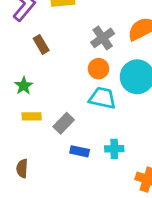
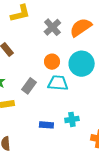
gray cross: (103, 38) -> (52, 27), moved
gray rectangle: (64, 123) -> (29, 86), moved

